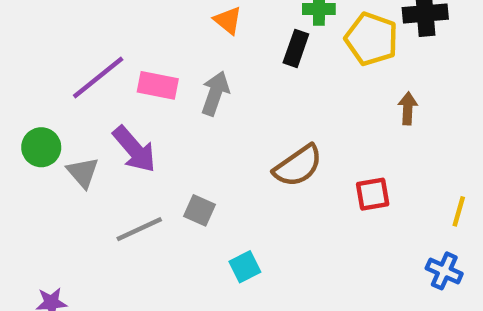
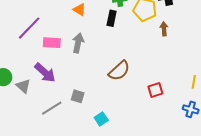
purple line: (98, 78) -> (29, 28), moved
brown arrow: (408, 108) -> (164, 29), moved
red square: (373, 194) -> (155, 90), moved

